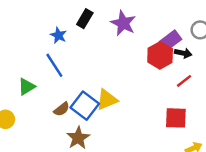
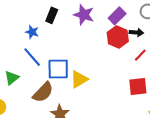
purple rectangle: (171, 40) -> (117, 16), moved
blue square: (85, 106) -> (58, 69), moved, turned -30
brown semicircle: (62, 109) -> (43, 92), size x1.6

